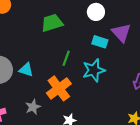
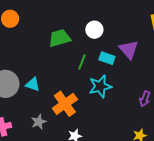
white circle: (96, 12) -> (94, 30), moved
green line: (66, 58) -> (82, 62), moved

